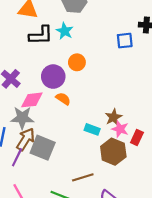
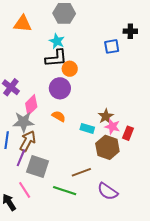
black L-shape: (41, 35) -> (56, 58), moved
purple circle: (53, 77) -> (60, 88), moved
orange semicircle: (63, 99) -> (59, 116), moved
pink diamond: (32, 100) -> (31, 105), turned -35
gray square: (43, 148) -> (38, 166), moved

